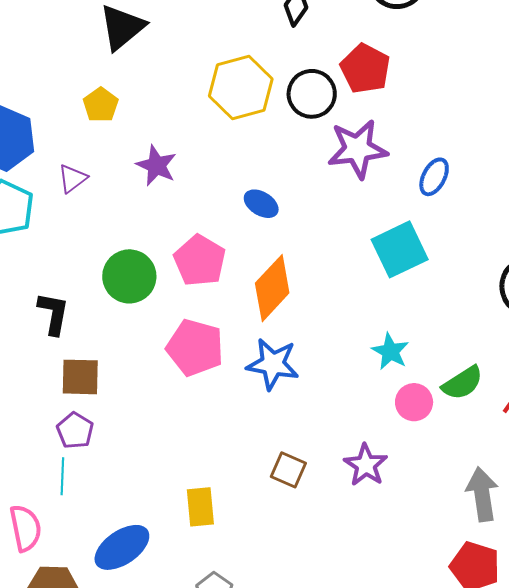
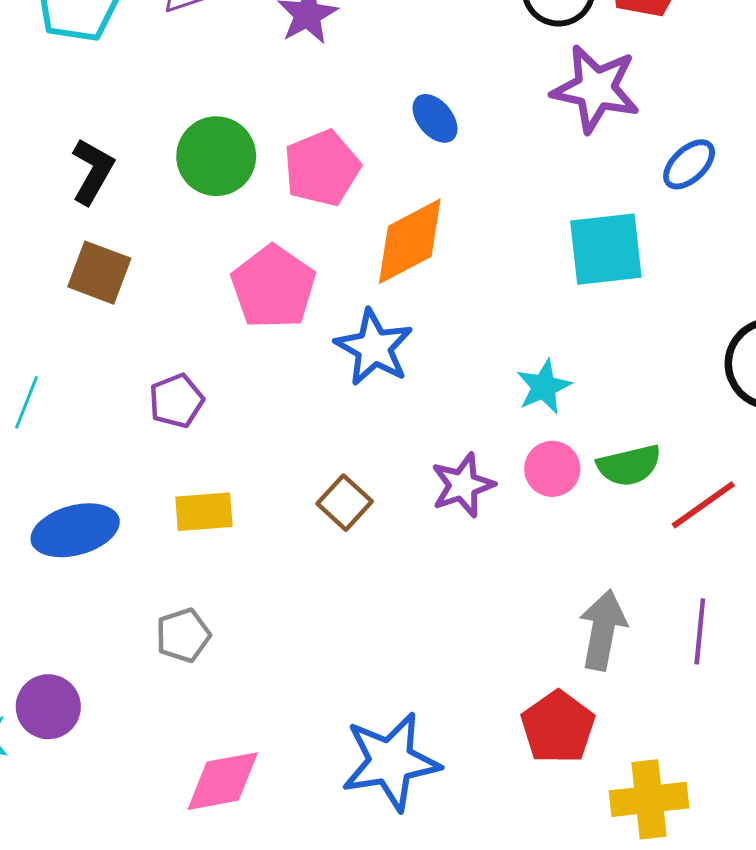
purple pentagon: (75, 431) -> (176, 401), moved
purple star: (366, 465) -> (463, 485), moved
yellow rectangle: (200, 507) -> (204, 512), turned 72

